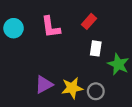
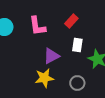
purple triangle: (44, 85) -> (51, 56), moved
yellow star: (72, 88) -> (44, 78), moved

